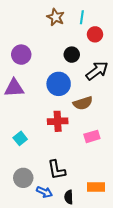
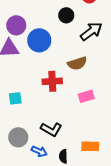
purple circle: (21, 55) -> (16, 25), moved
blue circle: (59, 84) -> (39, 40), moved
cyan square: (20, 138) -> (15, 98), turned 32
black L-shape: (57, 170) -> (51, 129), turned -50

